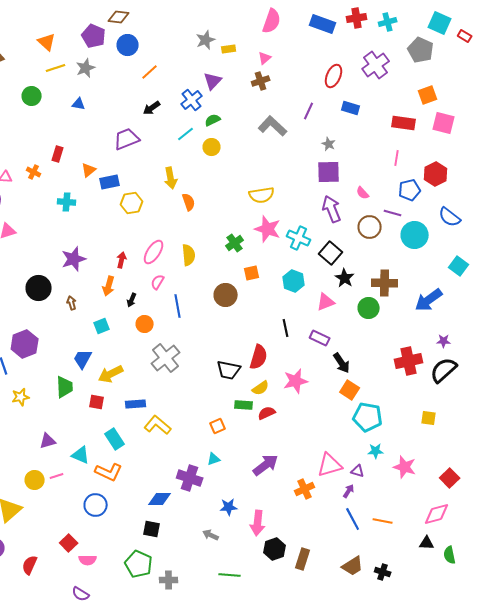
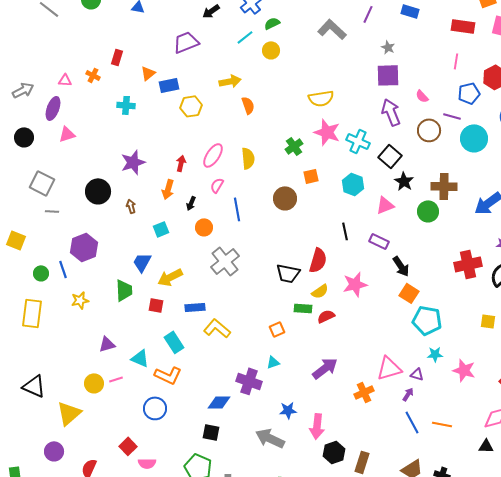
yellow arrow: (171, 178) -> (230, 81), turned -90
gray arrow: (211, 535) -> (270, 438), size x1.8

